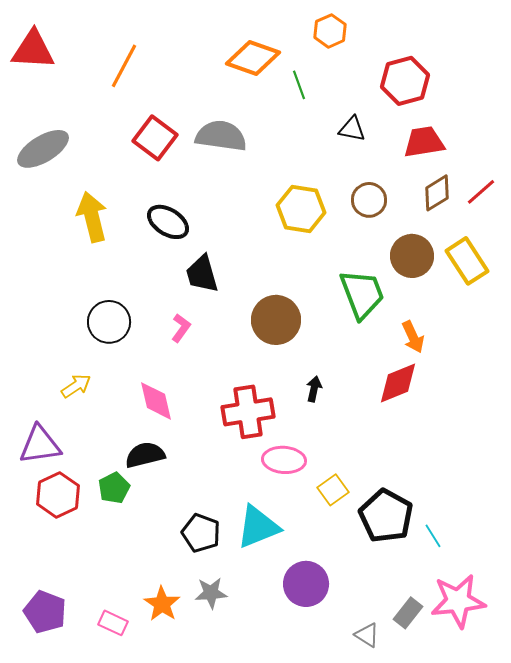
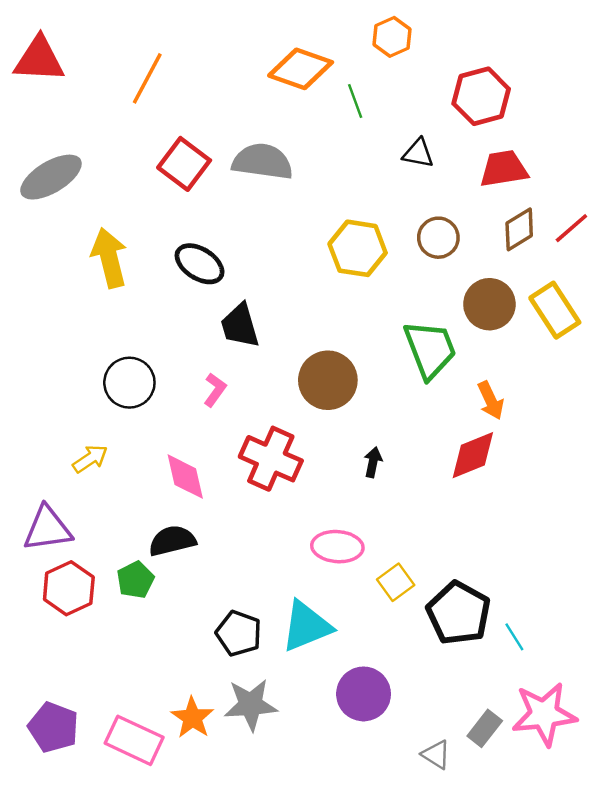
red cross: (248, 412) -> (271, 459), moved, turned 33
gray star: (211, 593) -> (251, 705), size x1.4
pink rectangle: (113, 623) -> (134, 740), size x1.6

